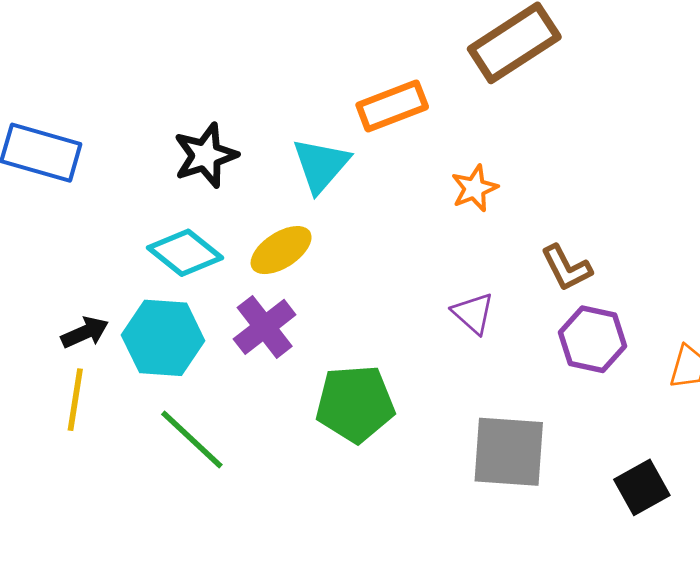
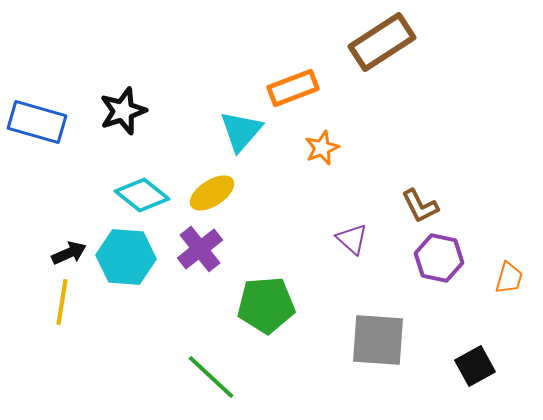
black star: (206, 155) -> (123, 111), moved
orange star: (474, 188) -> (322, 148), moved
green line: (192, 439) -> (211, 377), moved

